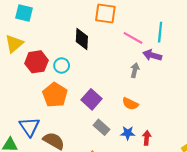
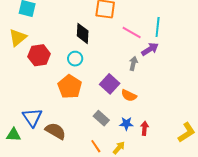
purple arrow: (152, 55) -> (150, 49), turned 132
cyan circle: (62, 66) -> (75, 59), moved
orange pentagon: (55, 95) -> (70, 87), moved
purple square: (92, 99) -> (110, 84), moved

